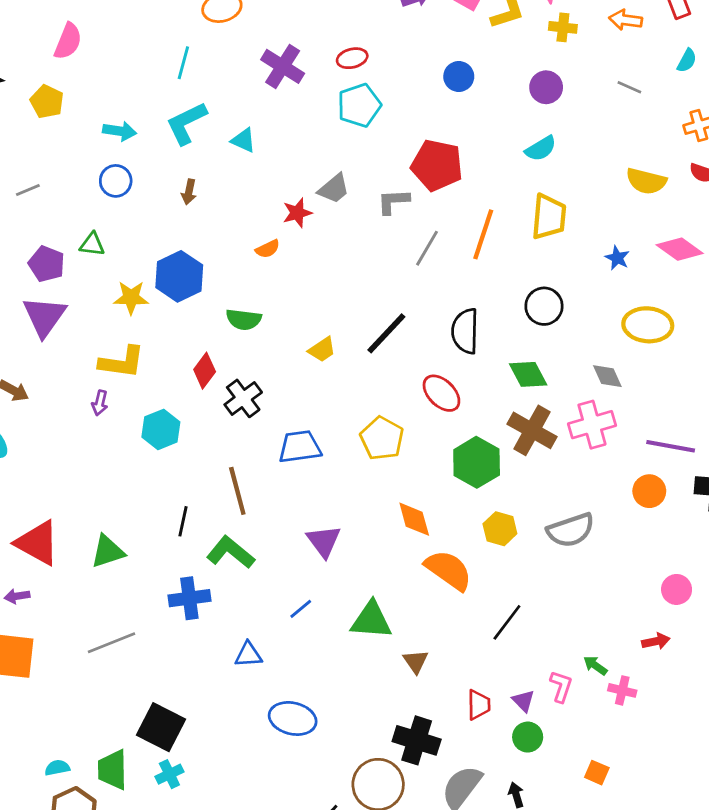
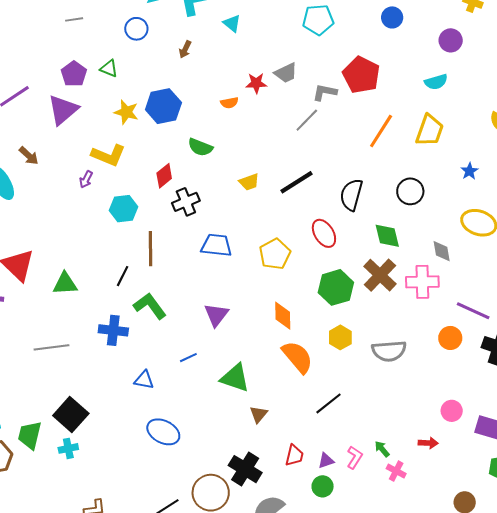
gray line: (427, 248) -> (307, 120), moved
brown line: (237, 491) -> (150, 249), moved
purple triangle: (523, 701) -> (326, 461), turned 42

